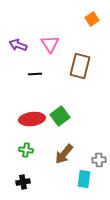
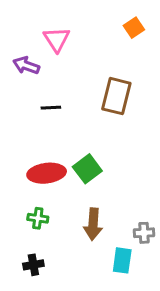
pink triangle: (50, 44) -> (57, 39), moved
brown arrow: (64, 154) -> (93, 224), turned -35

